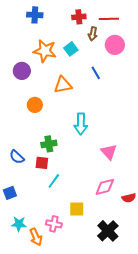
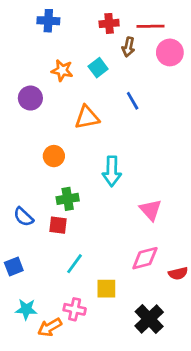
pink circle: (115, 45) -> (170, 52), moved
orange star: (45, 51) -> (62, 70), size x0.7
orange circle: (35, 105) -> (54, 156), moved
cyan line: (54, 181) -> (75, 264), moved
orange arrow: (36, 237) -> (50, 327), turned 84

